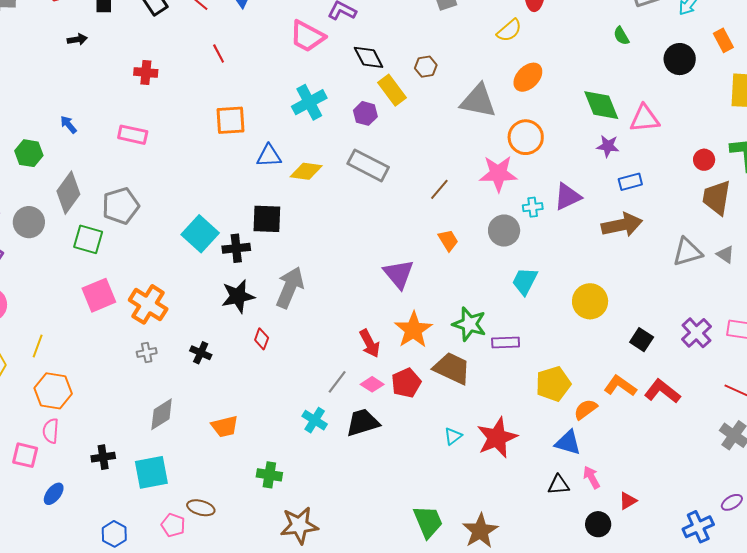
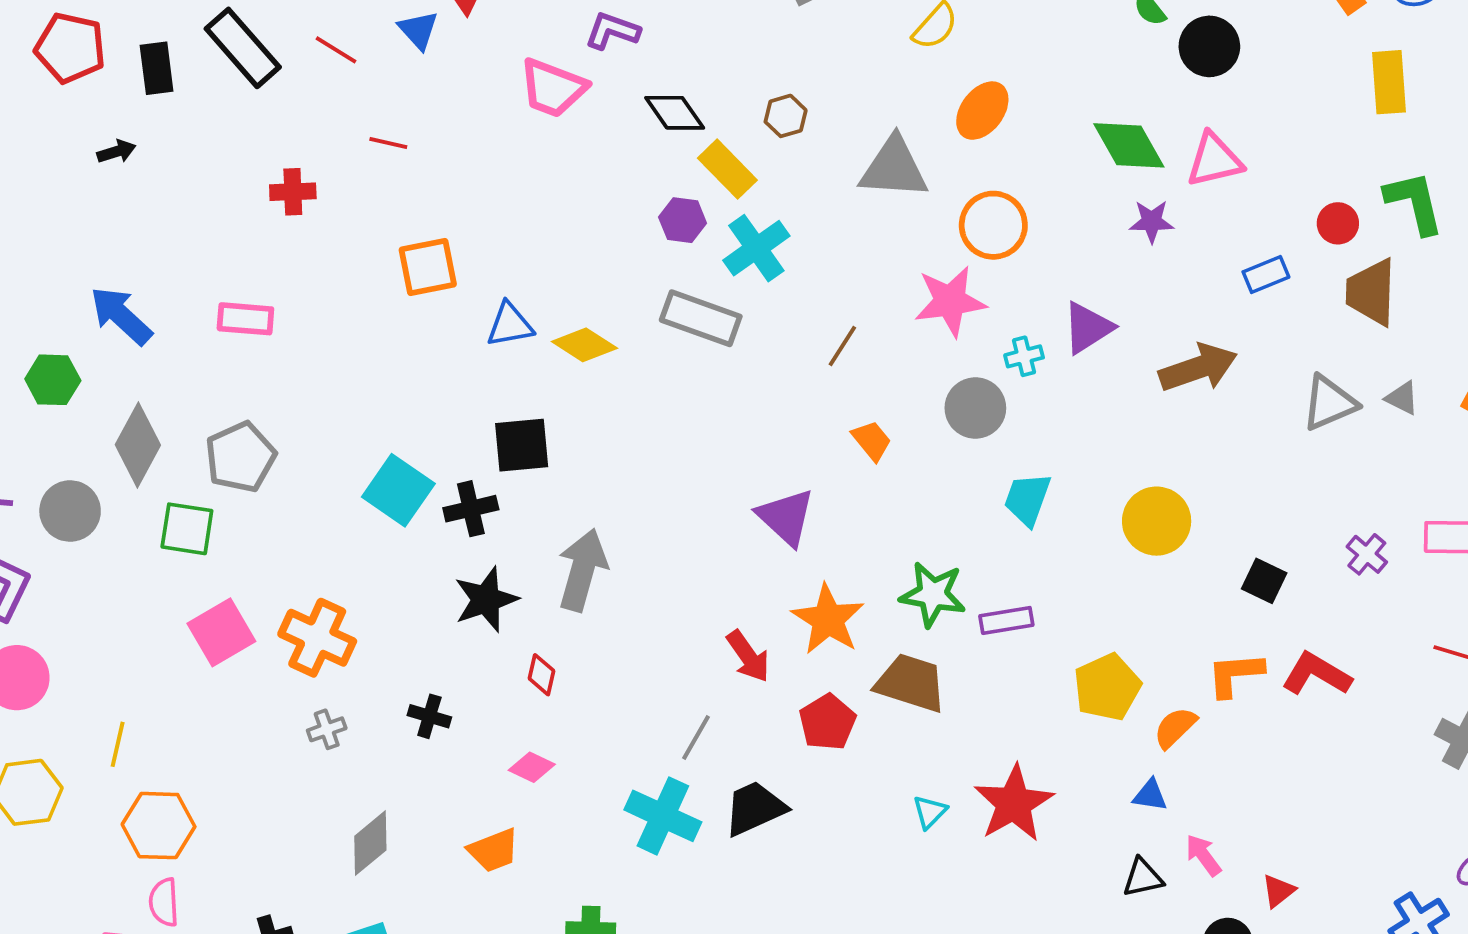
red line: (219, 53) -> (388, 143), turned -42
black circle: (680, 59) -> (1209, 46), moved
red cross: (146, 72) -> (293, 192), moved
cyan cross: (309, 102) -> (756, 248), moved
blue arrow: (69, 125) -> (121, 316), size x1.8
yellow diamond: (306, 171) -> (584, 345), turned 32
blue rectangle: (630, 182) -> (1266, 275), moved
purple cross: (696, 333) -> (1367, 554), size x0.7
pink diamond: (372, 384) -> (532, 767), moved
orange L-shape: (620, 386) -> (1235, 674), turned -32
cyan cross: (315, 420) -> (663, 816), size x1.5
blue triangle: (568, 443) -> (1150, 795), size x0.7

